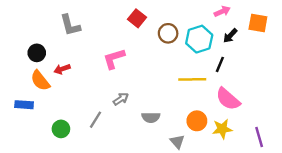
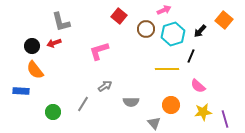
pink arrow: (222, 11) -> (164, 10), moved
orange square: (258, 23) -> (224, 20), turned 30
red arrow: (62, 69) -> (54, 43), moved
pink semicircle: (228, 99) -> (198, 86), size x0.7
yellow star: (222, 129) -> (203, 112), moved

